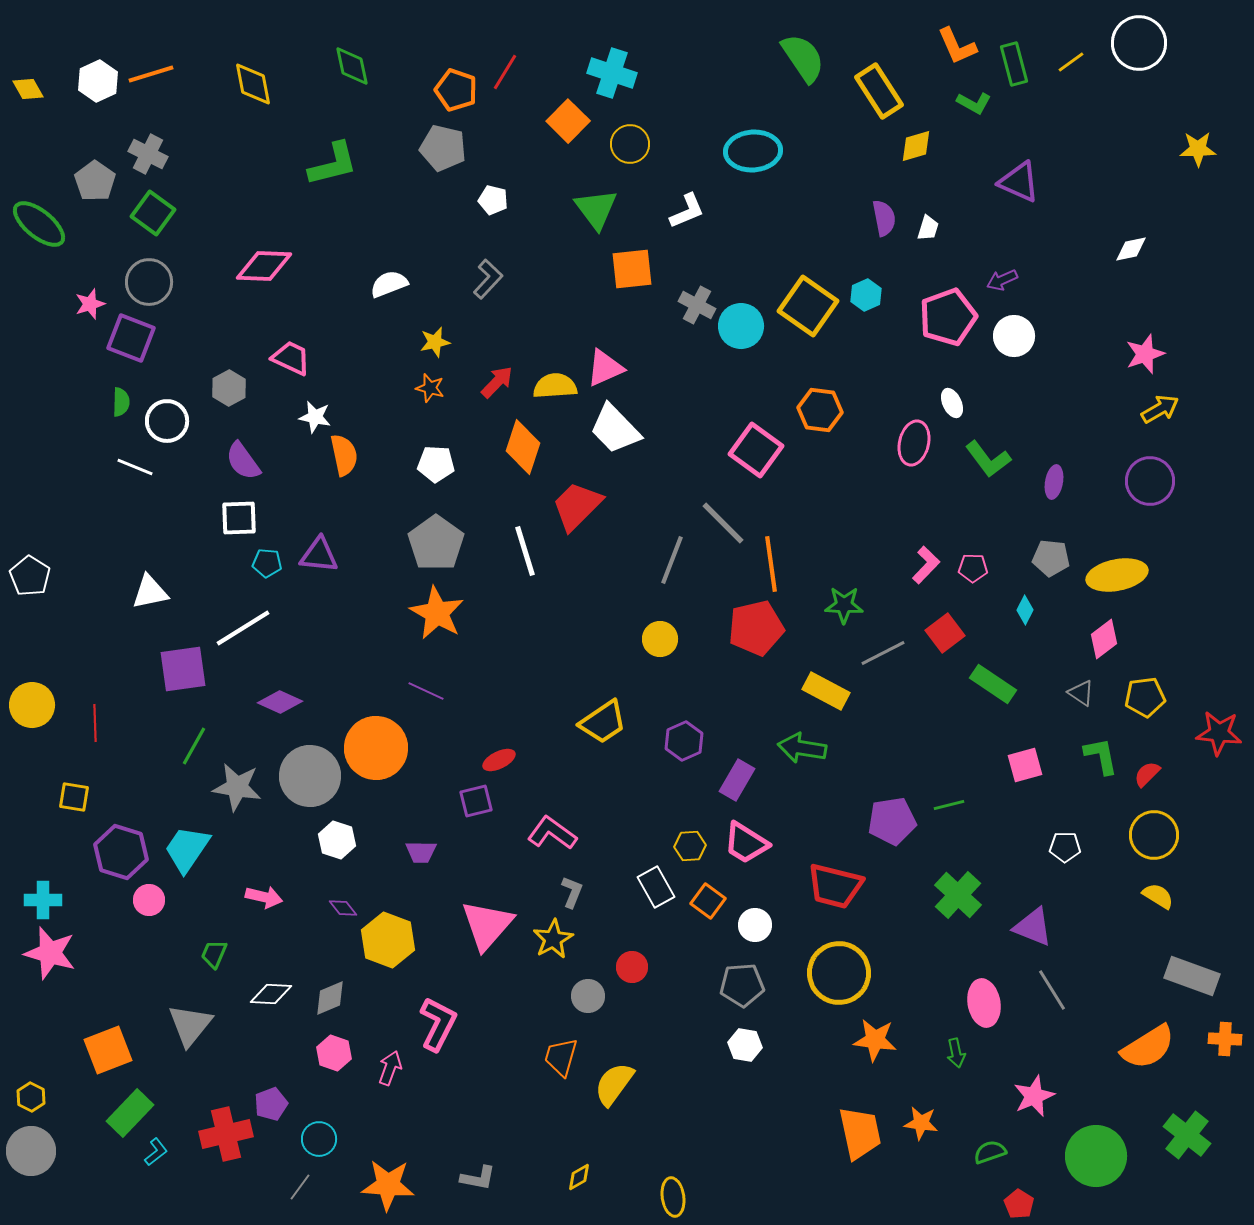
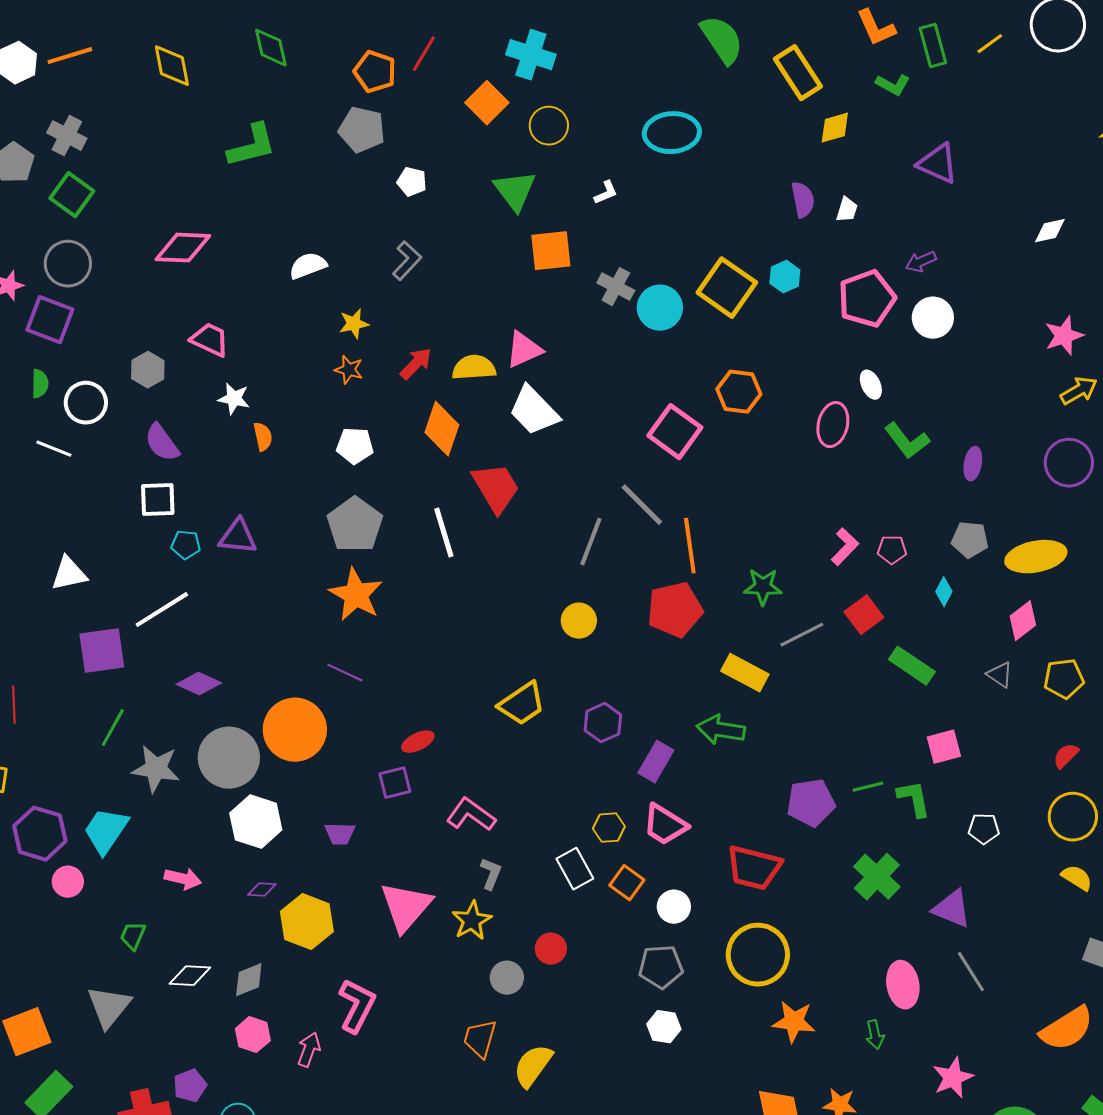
white L-shape: (687, 211) -> (606, 193), size x0.7
orange semicircle: (344, 455) -> (263, 437), size x0.7
red trapezoid: (577, 506) -> (496, 488), turned 104
green L-shape: (1101, 756) -> (914, 799), moved
white hexagon: (337, 840) -> (256, 822), size x1.4
purple diamond: (343, 908) -> (262, 890), turned -48

